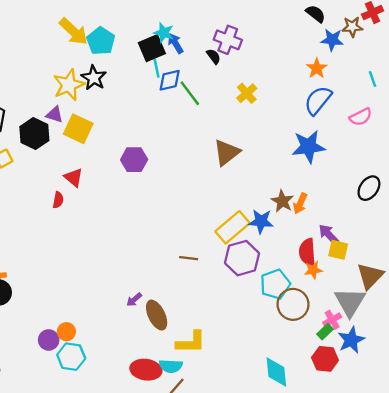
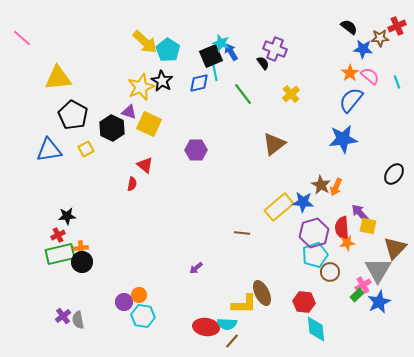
blue diamond: (170, 80) -> (199, 83), moved
pink semicircle: (361, 117) -> (370, 76), moved, turned -114
purple hexagon: (242, 258) -> (314, 233), moved
brown circle: (293, 304) -> (330, 272), size x0.7
brown ellipse: (157, 315) -> (262, 293), moved
red hexagon: (325, 359) -> (304, 302), moved

